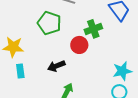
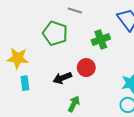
red circle: (79, 45) -> (86, 68), moved

